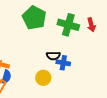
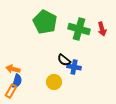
black semicircle: (53, 56) -> (64, 60), turned 40

